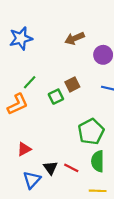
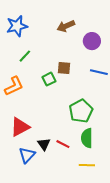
green line: (30, 82) -> (25, 56), moved
brown square: (72, 84) -> (64, 68), turned 32
red triangle: (24, 149) -> (20, 127), size x1.5

